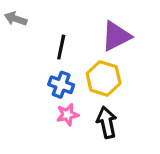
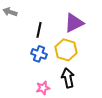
pink star: (67, 115) -> (43, 88), moved

